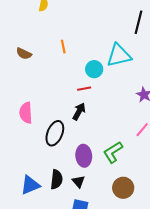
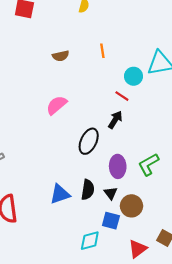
brown semicircle: (24, 54) -> (61, 56), turned -42
red line: (84, 89) -> (122, 96), turned 40
pink semicircle: (26, 113) -> (57, 105), moved, turned 50
brown circle: (123, 188) -> (131, 206), moved

